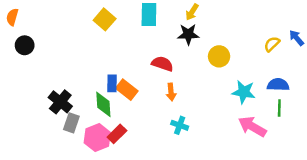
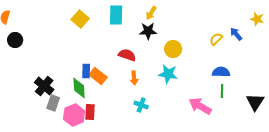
cyan star: (244, 92) -> (168, 74), moved
red rectangle: (117, 134) -> (90, 112), turned -42

